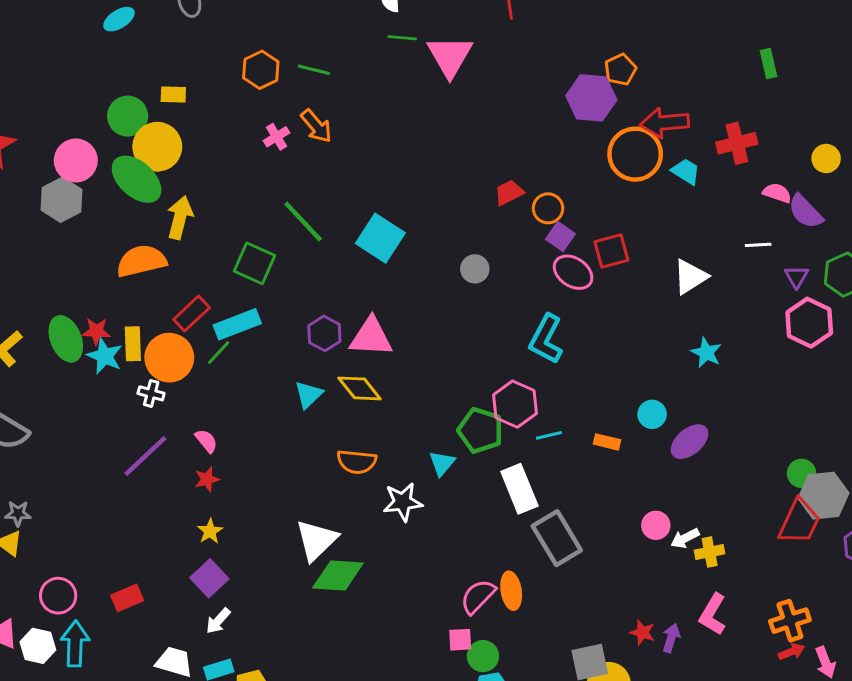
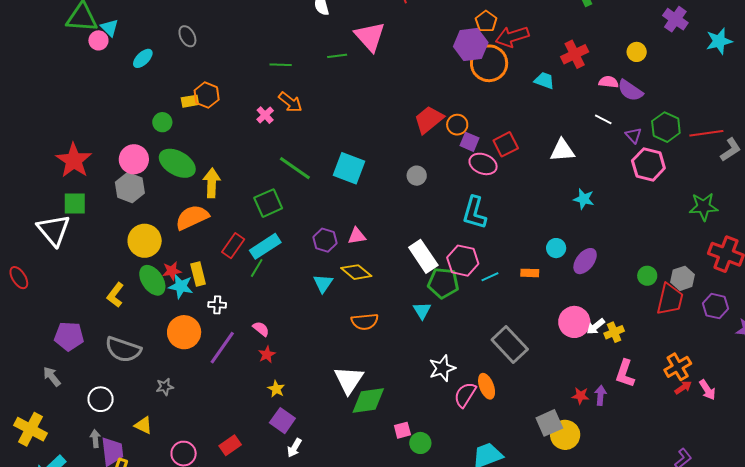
green line: (402, 38) -> (337, 56), moved
orange hexagon: (261, 70) -> (207, 95), moved
green circle: (128, 116) -> (162, 122), size x0.7
red arrow: (665, 123) -> (512, 37), moved
yellow circle: (157, 147) -> (145, 241), moved
orange circle: (635, 154) -> (489, 63), moved
red trapezoid: (509, 193) -> (429, 120), size x1.5
white line: (758, 245) -> (603, 119), turned 42
green square: (255, 263) -> (268, 203), turned -36
white triangle: (690, 277) -> (562, 150), turned 40
pink triangle: (371, 337) -> (357, 236), size x0.6
orange circle: (169, 358) -> (184, 332), moved
green circle: (802, 473) -> (647, 276), moved
white rectangle: (519, 489) -> (423, 256), moved
gray hexagon: (823, 496) -> (682, 278), size x0.7
white star: (403, 502) -> (442, 368), moved
gray star: (18, 513) -> (165, 387), moved
pink circle: (656, 525) -> (574, 322), size x1.6
pink square: (460, 640) -> (402, 430), moved
green circle: (483, 656) -> (420, 443), moved

